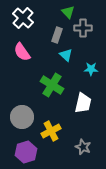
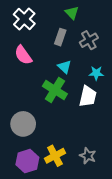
gray cross: (83, 28) -> (89, 40), moved, turned -30
cyan triangle: (66, 55) -> (64, 67), moved
white trapezoid: (83, 103) -> (88, 96), moved
yellow cross: (51, 131) -> (55, 156), moved

